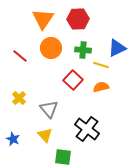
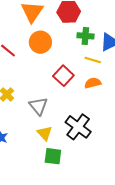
green cross: (83, 50) -> (85, 36), moved
yellow triangle: (45, 135) -> (45, 133), moved

